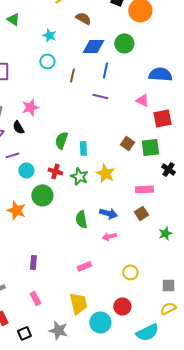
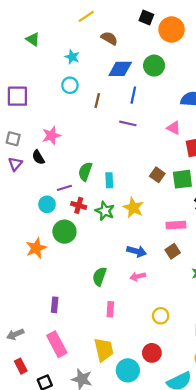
purple line: (12, 155) -> (64, 188), moved
orange star: (16, 210) -> (36, 248), turned 30
green semicircle: (81, 219) -> (99, 276), moved, turned 30
pink rectangle: (84, 266) -> (110, 309), turned -64
pink rectangle: (35, 298) -> (57, 344), size x1.6

